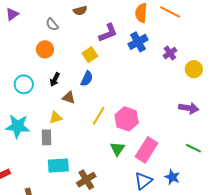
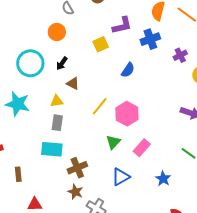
blue semicircle: (87, 79) -> (128, 70), moved
cyan circle: (24, 84) -> (30, 63), size x1.4
gray rectangle: (46, 137) -> (57, 123), moved
pink rectangle: (146, 150) -> (142, 148), size x0.7
blue triangle: (143, 181) -> (121, 177), moved

